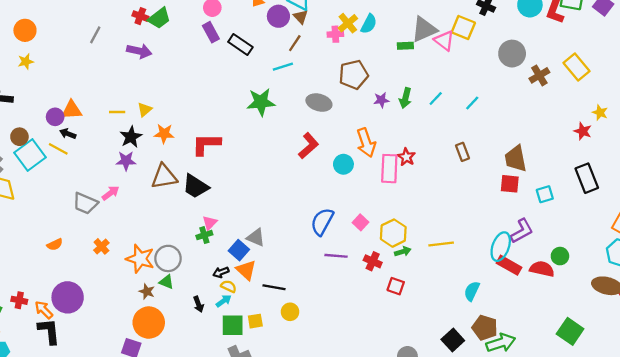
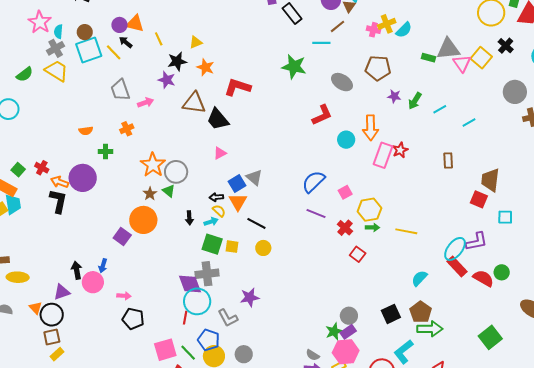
yellow line: (117, 112) -> (159, 39), moved, turned 48
gray trapezoid: (85, 203) -> (120, 90), moved, turned 30
green cross: (204, 235) -> (106, 151), moved
orange cross: (101, 246) -> (127, 129), moved
orange arrow: (44, 310) -> (60, 182), turned -42

